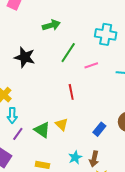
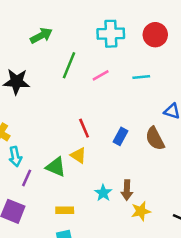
red line: (71, 92) -> (84, 128), moved
blue rectangle: (99, 129) -> (121, 136), moved

